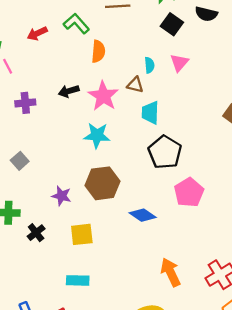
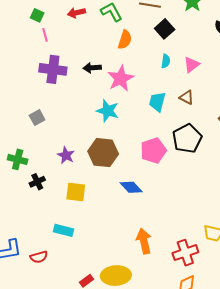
black square: (172, 24) -> (165, 29), moved
brown triangle: (135, 85) -> (187, 97), moved
purple cross: (25, 103) -> (53, 69), size x1.5
black pentagon: (165, 152) -> (187, 139), moved
pink pentagon: (189, 192) -> (153, 151), moved

